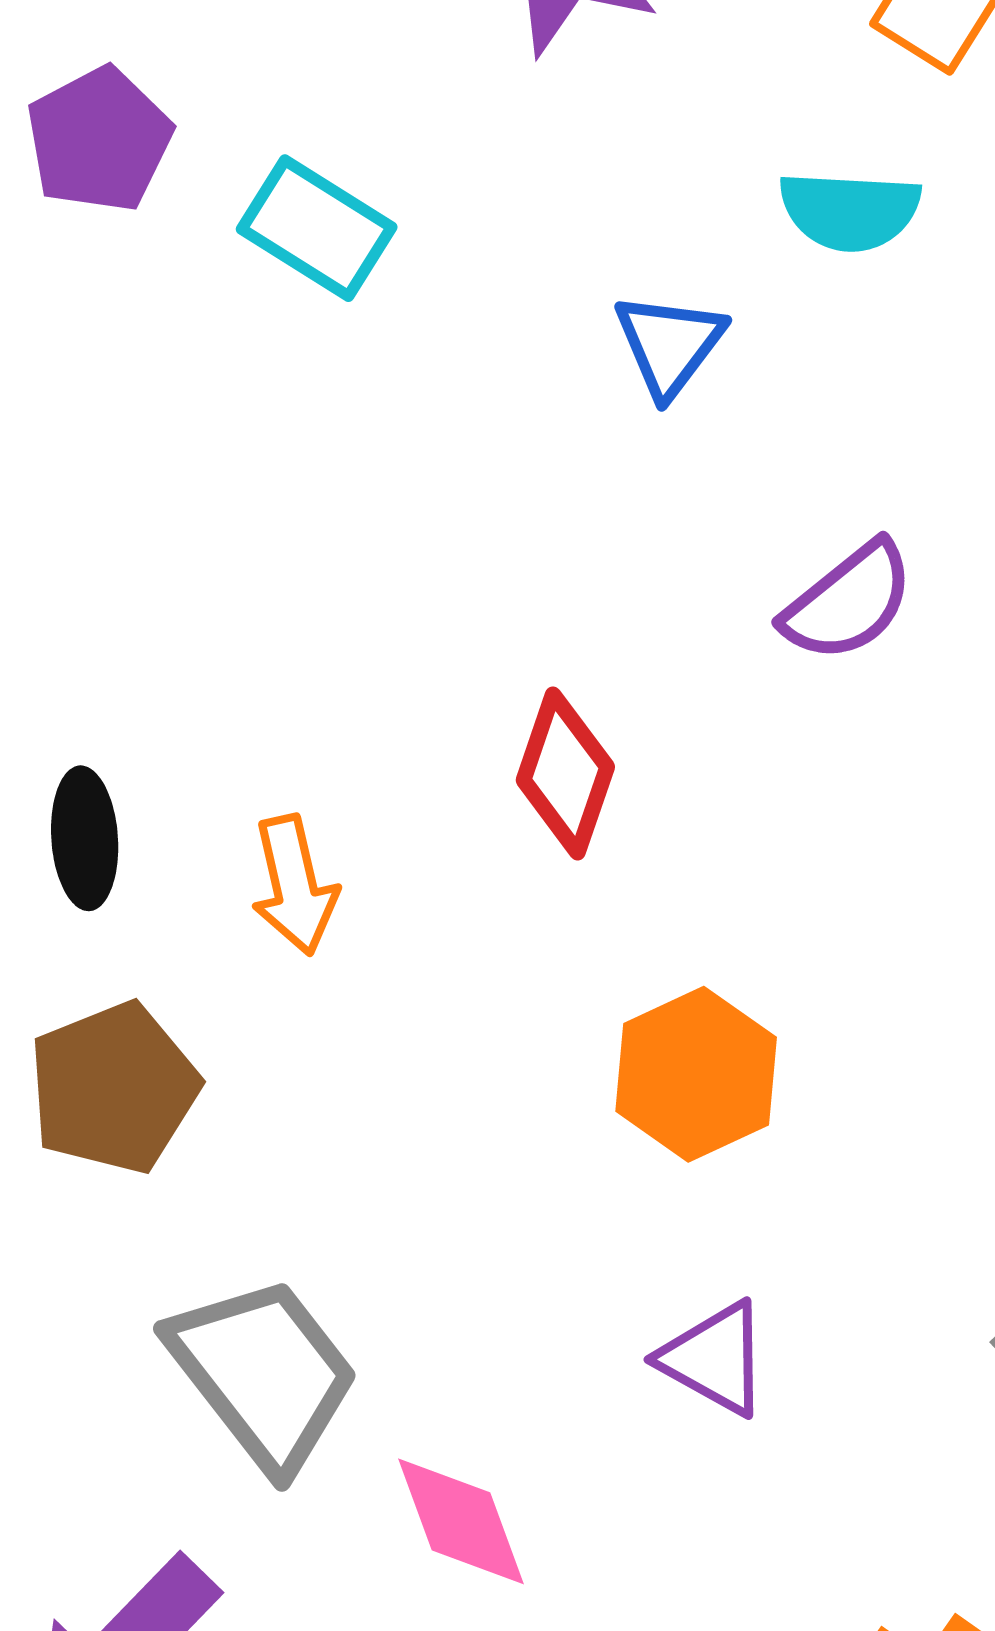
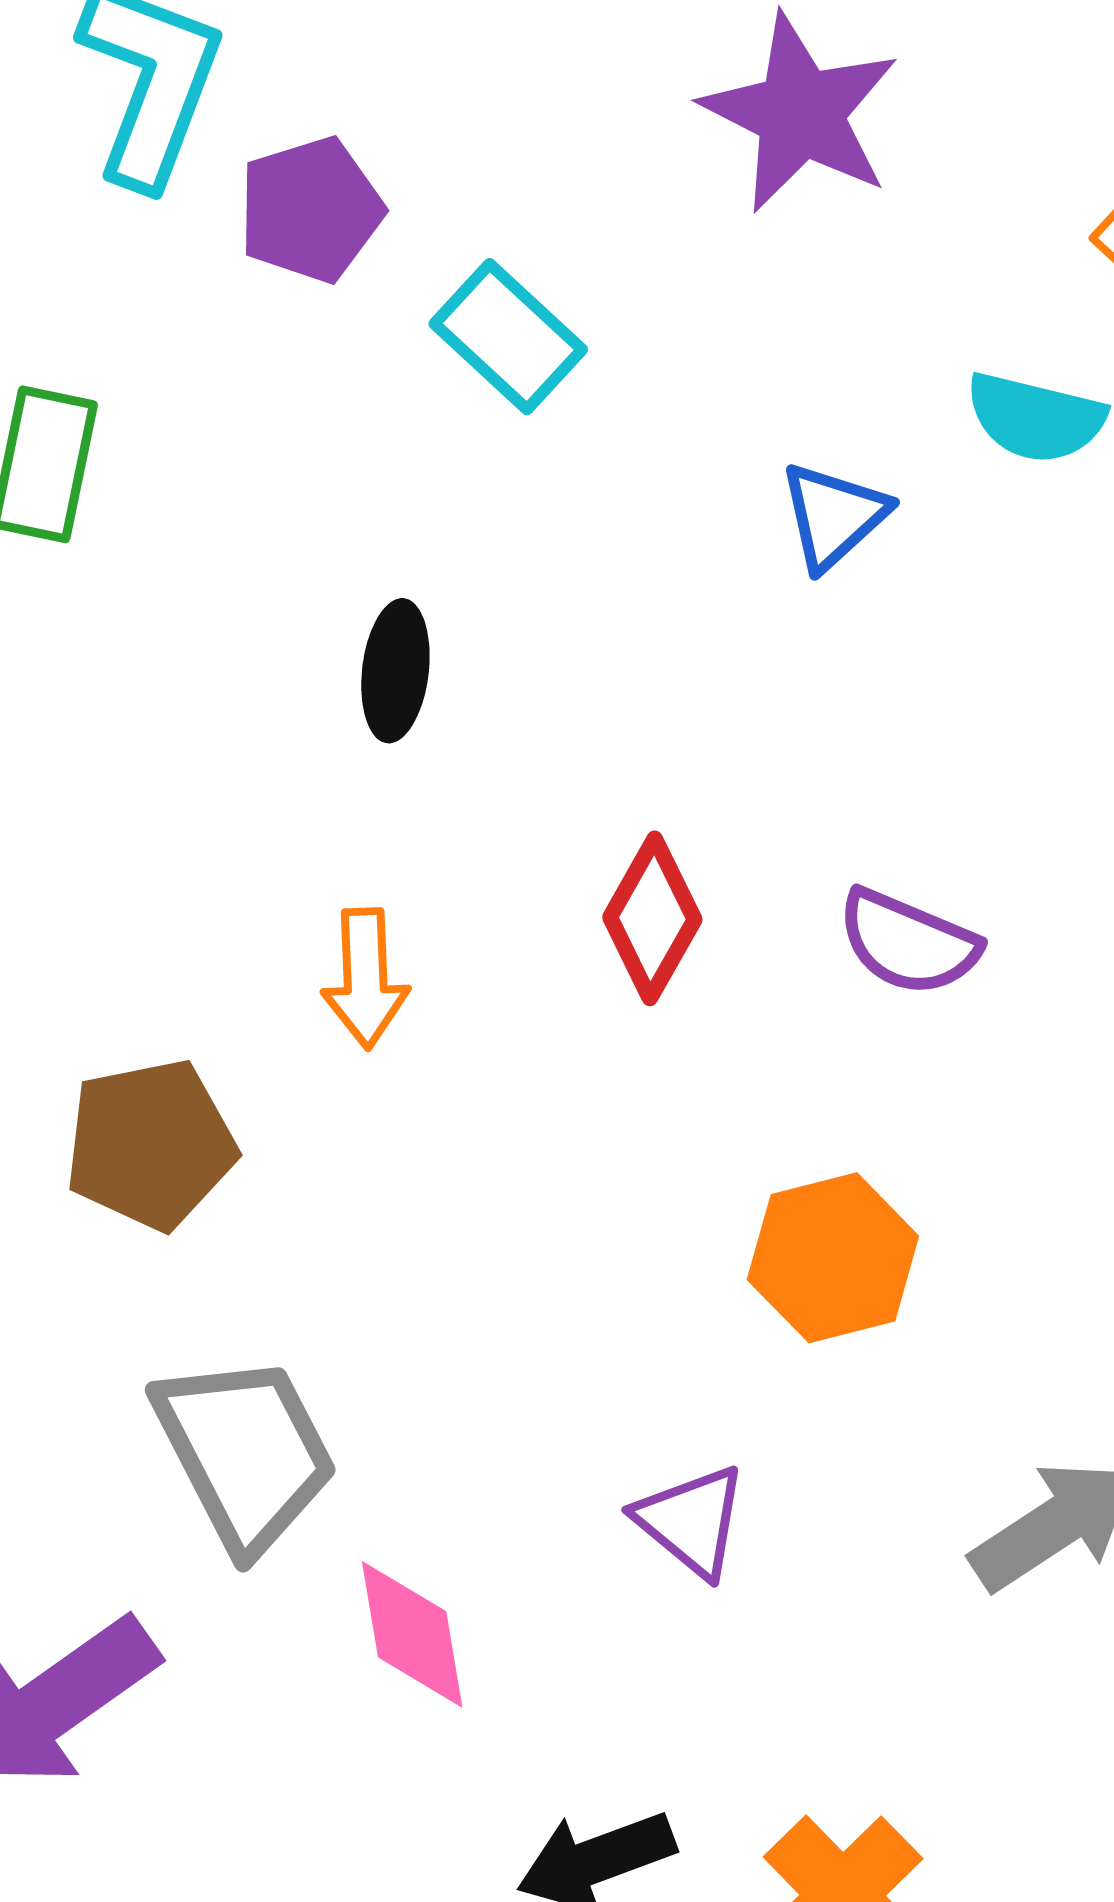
purple semicircle: (848, 602) -> (908, 942), moved, turned 51
black ellipse: (85, 838) -> (395, 671), moved
orange hexagon: (696, 1074) -> (833, 1258), moved

